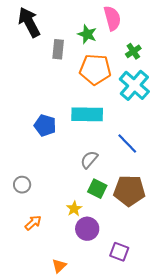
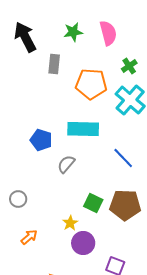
green star: (87, 34) -> (73, 32), moved, turned -30
gray semicircle: (89, 160) -> (66, 164), moved

